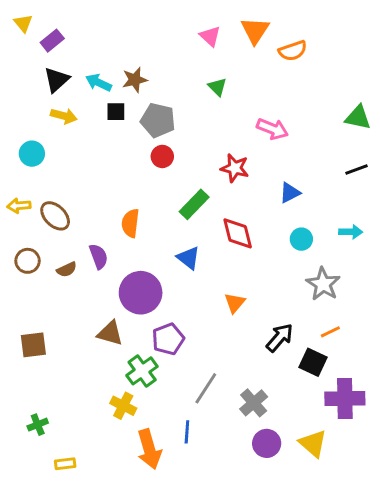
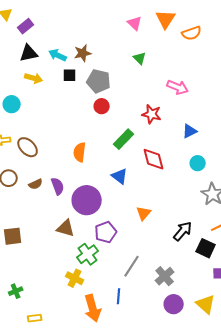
black triangle: (57, 80) -> (29, 53), turned 30
purple semicircle: (99, 256) -> (58, 186), moved
orange triangle: (235, 303) -> (144, 213), moved

